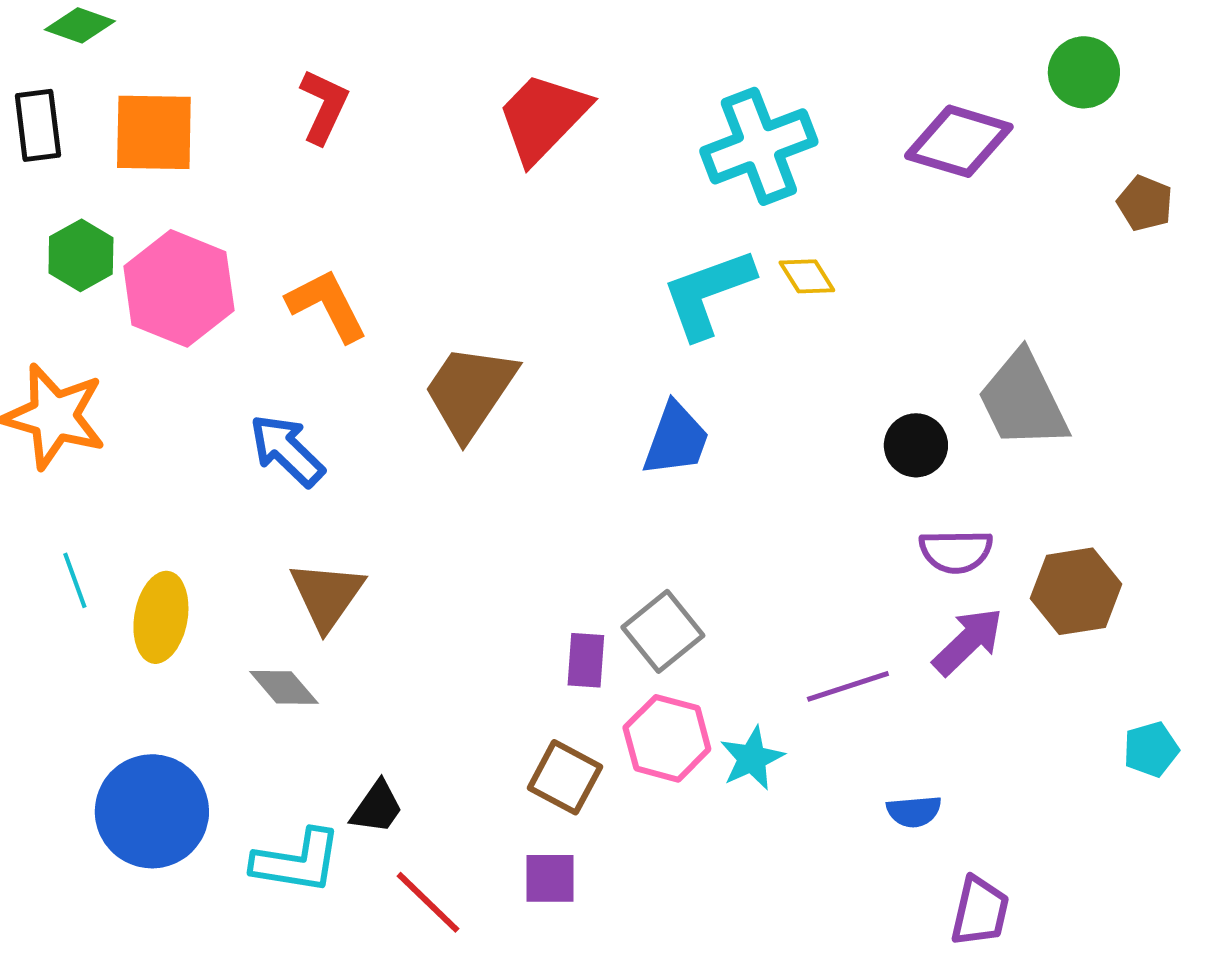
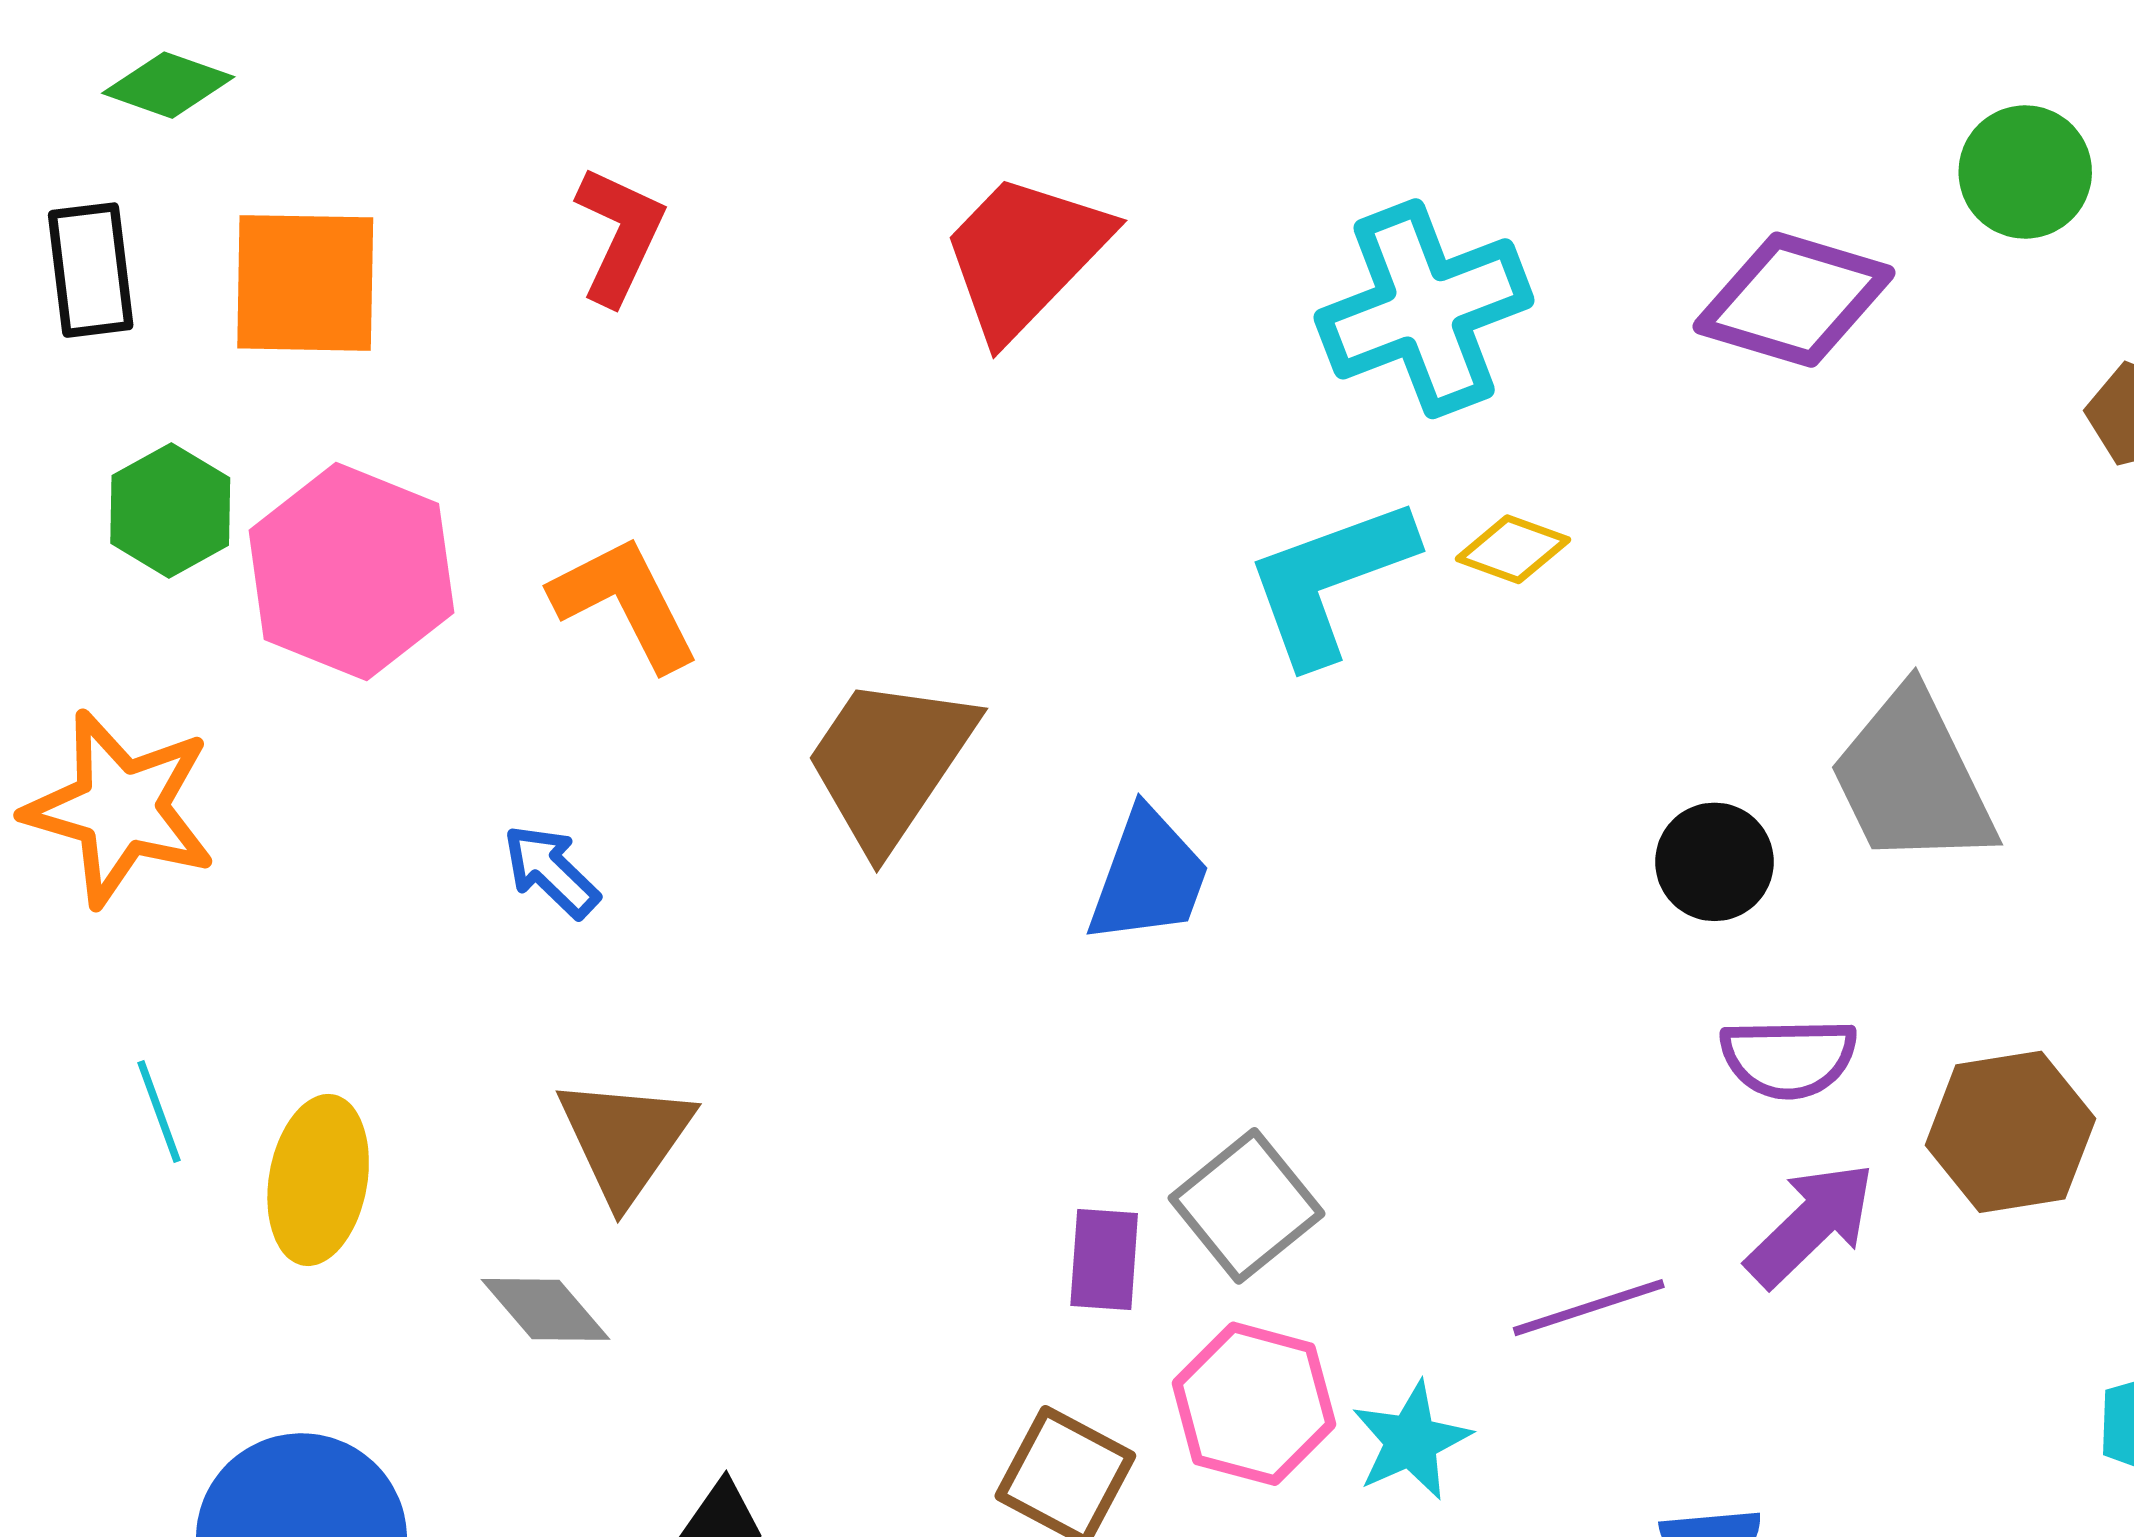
yellow diamond: (807, 276) -> (1513, 549), turned -38
blue trapezoid: (676, 439) -> (1149, 877), moved
blue arrow: (287, 450) -> (551, 871), size x0.7

